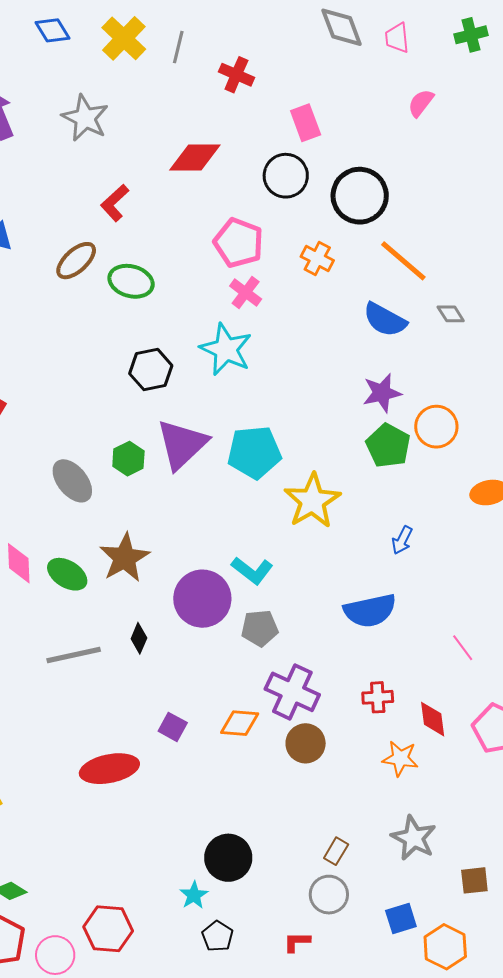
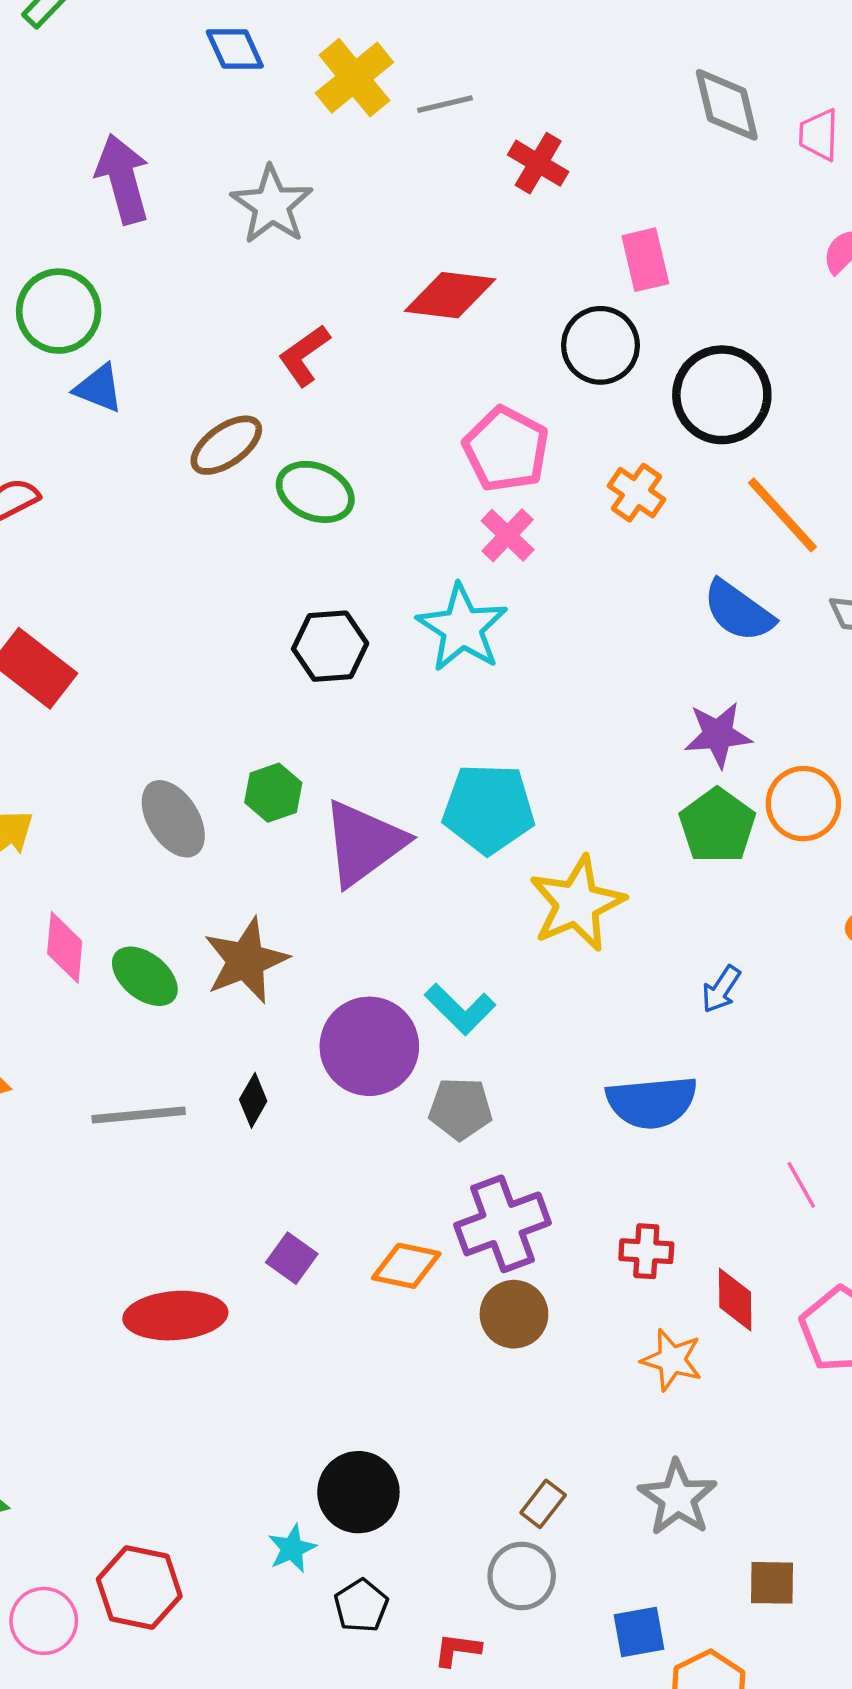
gray line: (178, 47) -> (445, 104), turned 56
purple triangle: (182, 444) -> (364, 843), moved
purple cross: (292, 692) -> (502, 1224), turned 38
black pentagon: (218, 936) -> (361, 1606), moved

